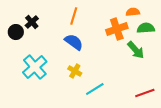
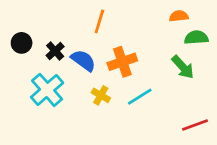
black cross: (32, 22) -> (55, 51), moved
orange cross: (117, 29) -> (122, 62), moved
blue semicircle: (74, 42) -> (83, 60), moved
cyan line: (95, 89) -> (140, 97), moved

